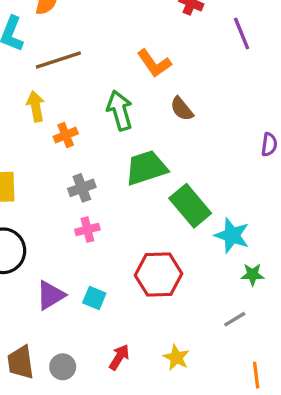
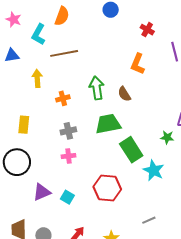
orange L-shape: (154, 63) -> (138, 64), moved, turned 50
yellow arrow: (36, 106) -> (37, 78), moved
brown semicircle: (182, 109) -> (124, 94), moved
green star: (253, 275) -> (167, 137), moved

